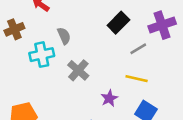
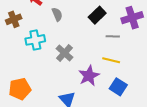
gray semicircle: (64, 36) -> (57, 14), moved
gray line: (138, 49) -> (113, 36), turned 32
purple star: (109, 98) -> (89, 76), size x1.5

